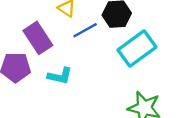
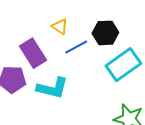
cyan L-shape: (60, 76) -> (52, 88), size x1.4

